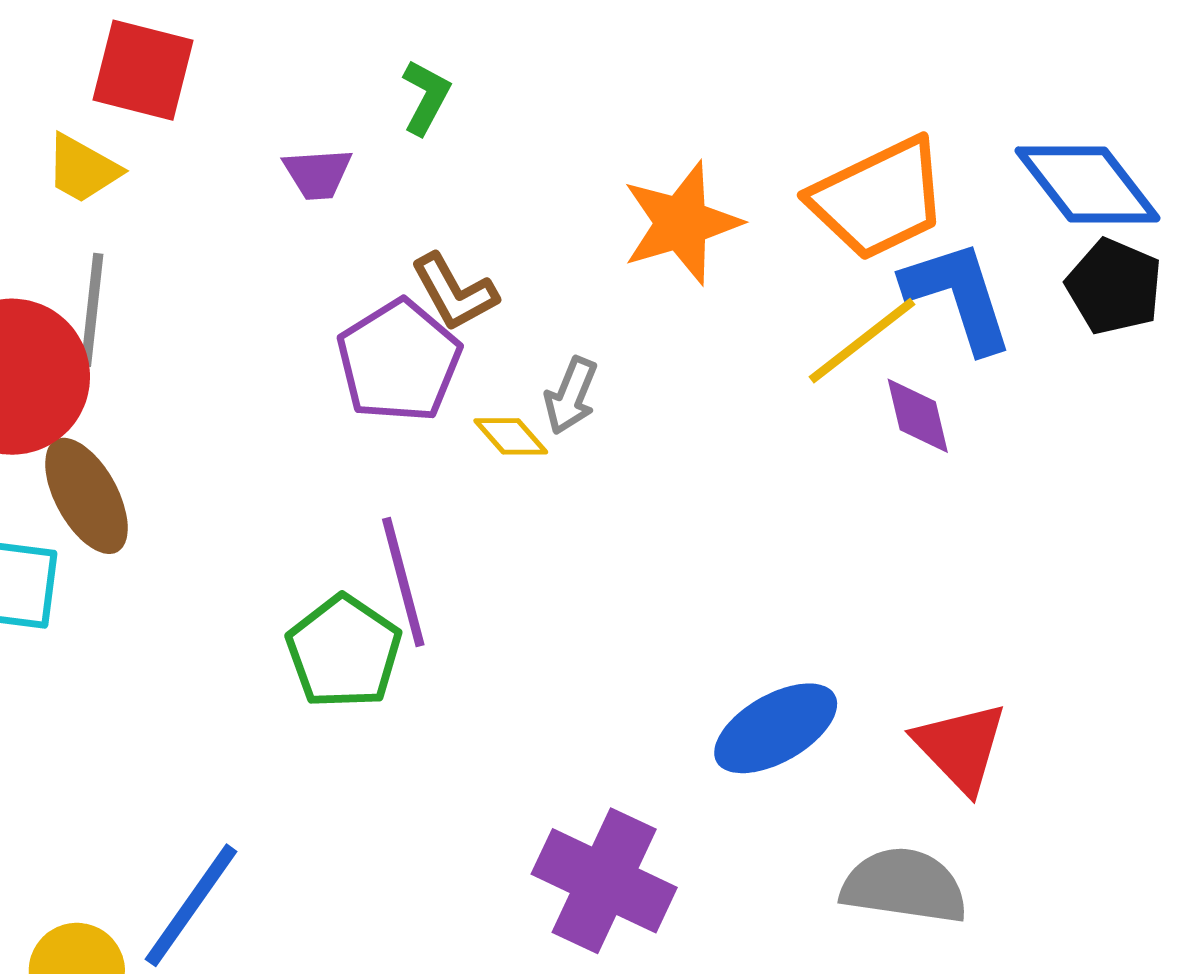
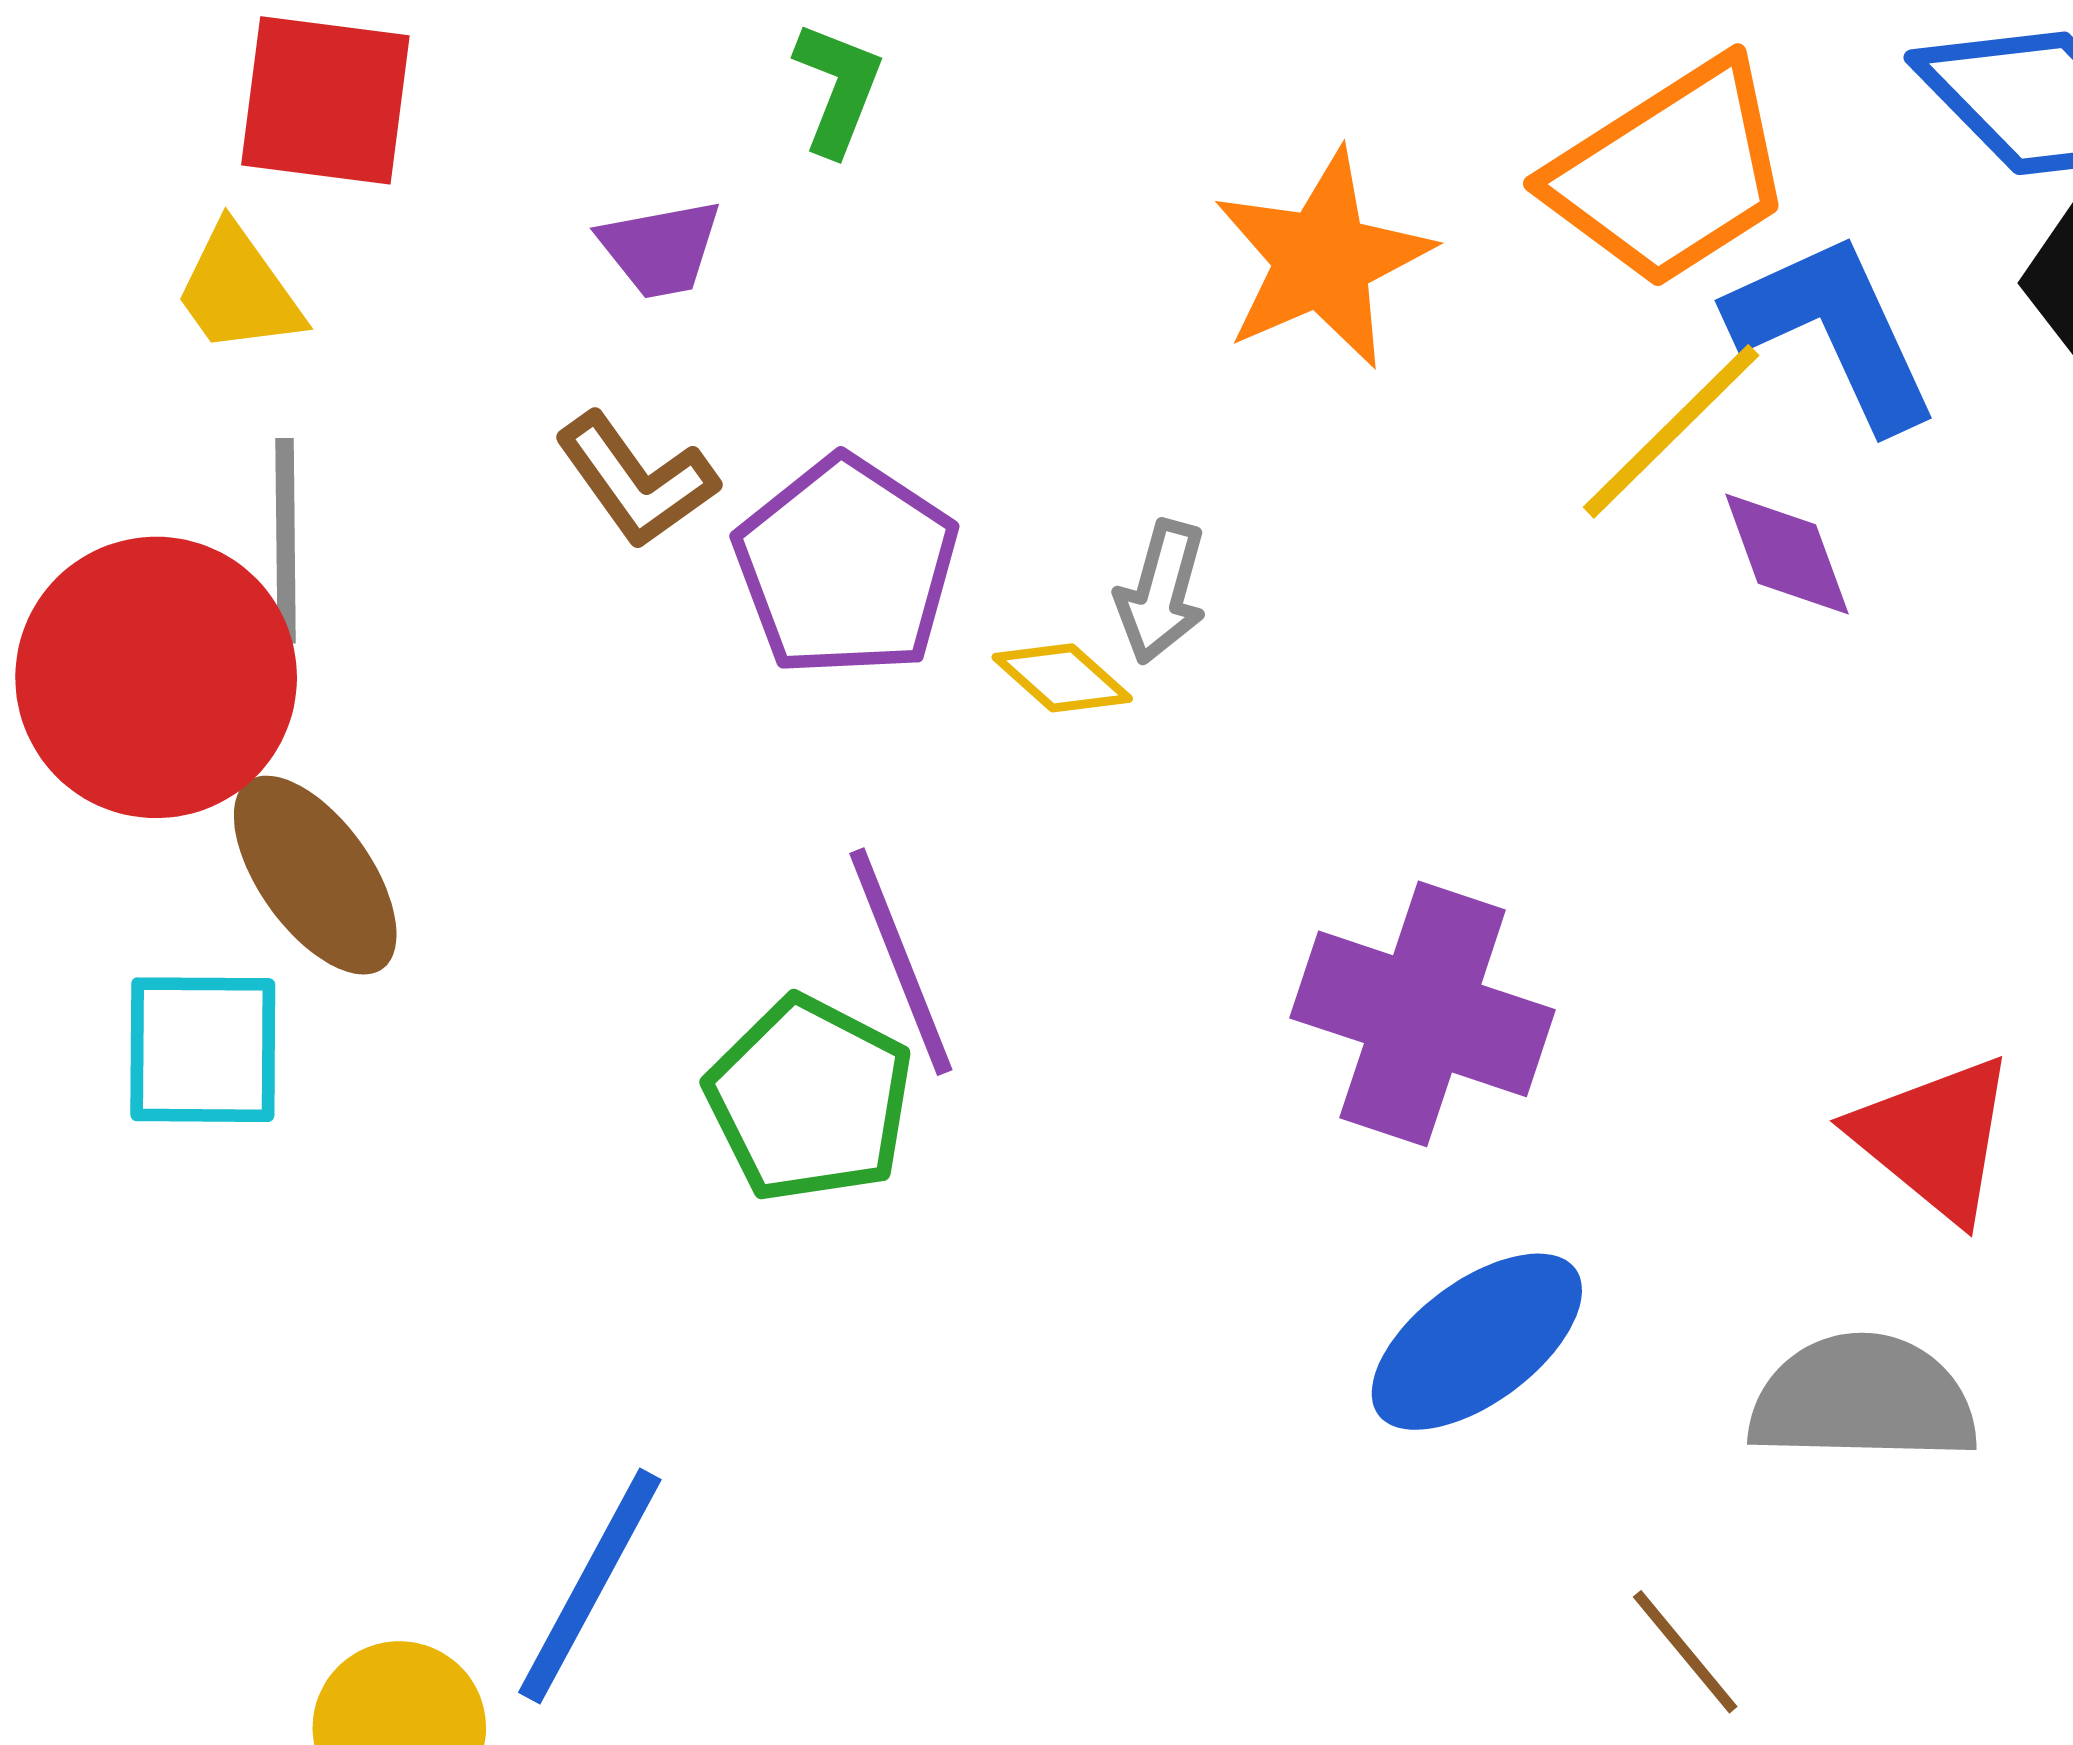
yellow trapezoid: (83, 169) -> (238, 290), turned 32
brown L-shape: (454, 292) -> (636, 480), moved
blue ellipse: (776, 728) -> (1477, 1342), moved
purple cross: (604, 881) -> (1423, 1014), moved

